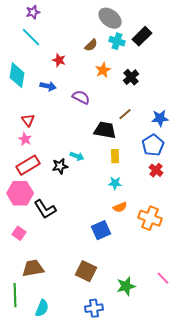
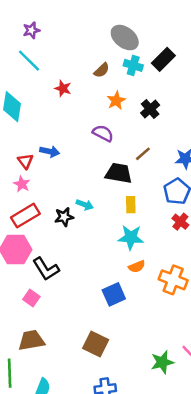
blue arrow: (48, 86) -> (50, 151), moved
purple semicircle: (81, 97) -> (103, 133), moved
cyan star: (115, 183) -> (131, 237), size x1.5
pink square: (19, 233) -> (31, 298), moved
green star: (126, 286) -> (162, 362), moved

